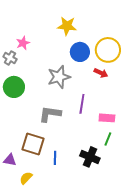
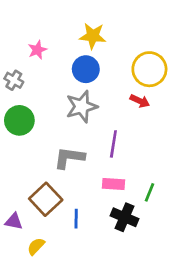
pink star: (23, 43) -> (37, 50), moved
blue circle: (80, 52) -> (86, 69), moved
pink rectangle: (107, 118) -> (113, 184), moved
brown square: (33, 144) -> (46, 199), turned 30

